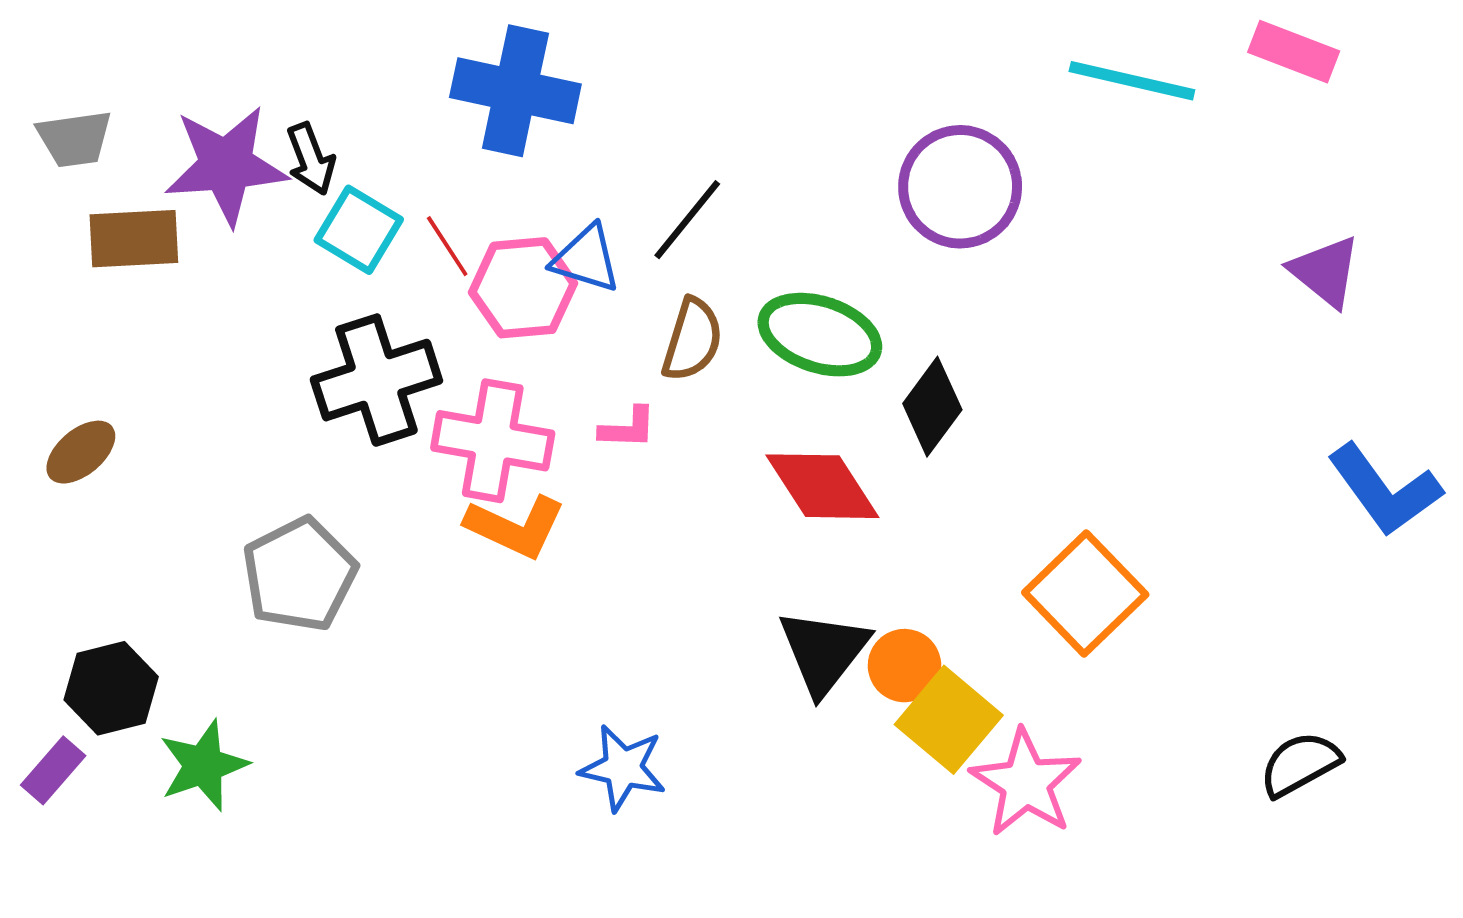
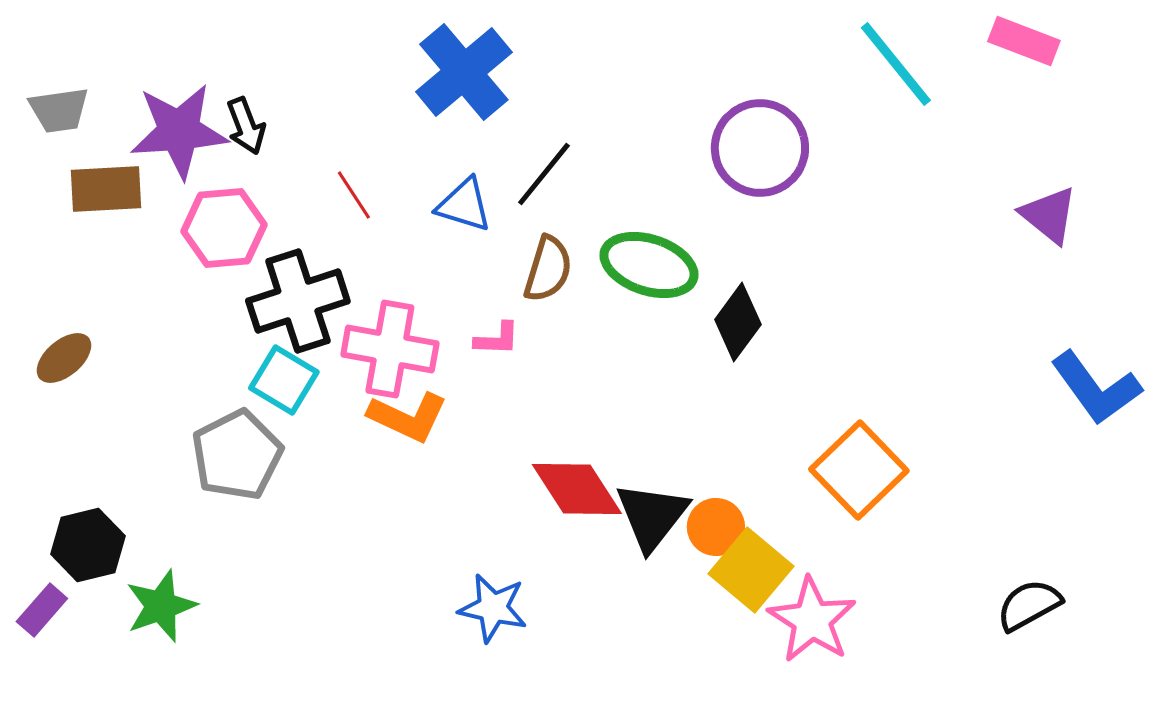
cyan line: (1132, 81) -> (896, 64), turned 38
blue cross: (515, 91) -> (464, 72), moved, turned 38
cyan square: (359, 230) -> (284, 380), moved
pink hexagon: (523, 288) -> (224, 228), moved
red diamond: (822, 486) -> (577, 489), moved

